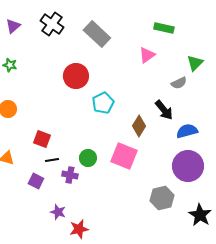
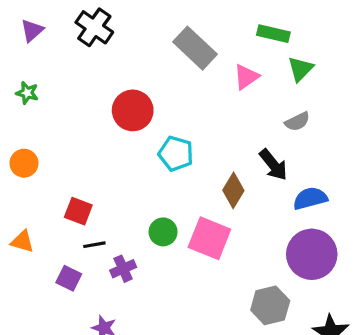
gray rectangle: (97, 34) -> (195, 48), moved
green triangle: (195, 63) -> (301, 69), moved
cyan pentagon: (103, 103) -> (176, 154), turned -30
green circle: (88, 158) -> (163, 232), moved
purple cross: (70, 175) -> (123, 269), turned -35

